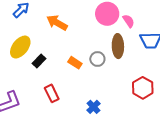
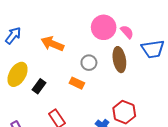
gray circle: (97, 59) -> (89, 63), moved
red hexagon: (143, 88) -> (124, 112), moved

